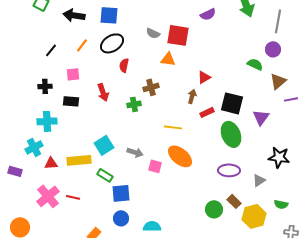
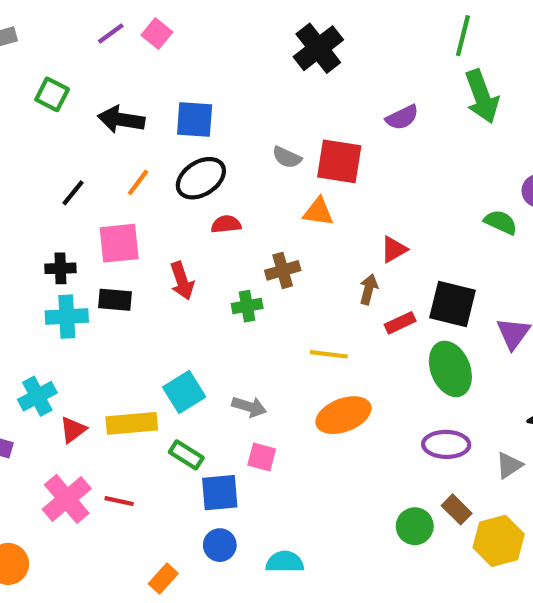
red semicircle: (124, 65) -> (226, 224), turned 72
pink square: (73, 74) -> (119, 243), size x1.5
cyan cross: (47, 121) -> (67, 317), moved
orange ellipse: (180, 156) -> (343, 415), turned -60
red triangle: (51, 163) -> (73, 430), turned -32
pink square: (155, 166) -> (262, 457), moved

